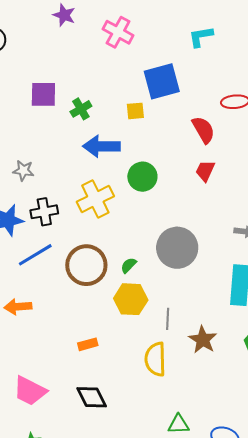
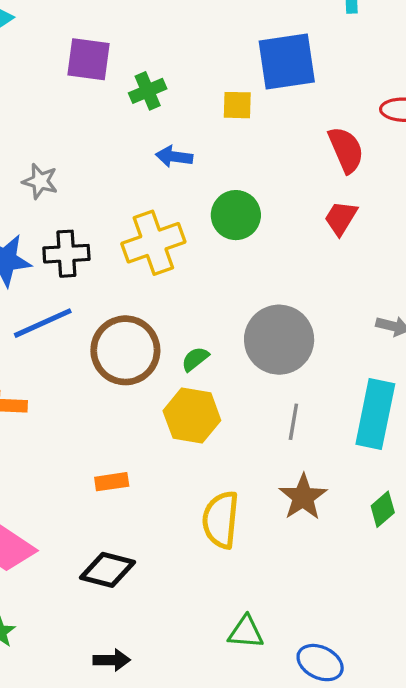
blue arrow: (101, 146) -> (174, 157), size x0.6
gray line: (168, 319) -> (293, 422), moved
black diamond: (92, 397) -> (108, 570), turned -56

